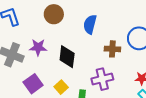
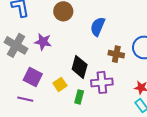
black diamond: (67, 57) -> (80, 67), moved
purple square: (33, 84) -> (33, 77), turned -36

